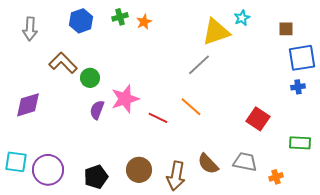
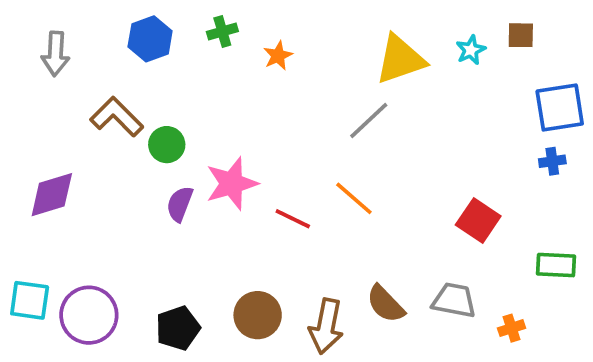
cyan star: (242, 18) -> (471, 50), moved
orange star: (144, 22) -> (278, 56), moved
brown square: (286, 29) -> (521, 35), moved

